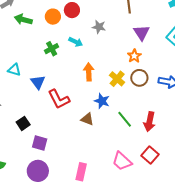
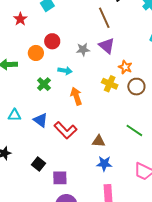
purple triangle: (142, 33) -> (107, 46), moved
orange arrow: (89, 72) -> (76, 96), moved
yellow cross: (117, 79) -> (110, 84), moved
blue star: (102, 101) -> (104, 164), moved

